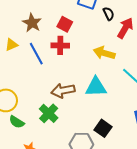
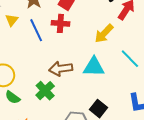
yellow triangle: (11, 45) -> (12, 20), turned -32
yellow arrow: (104, 53) -> (104, 33), turned -65

